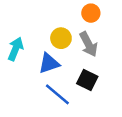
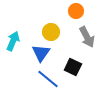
gray arrow: (88, 44) -> (87, 37), moved
blue triangle: (49, 63) -> (41, 53), turned -36

